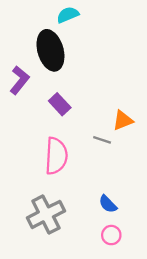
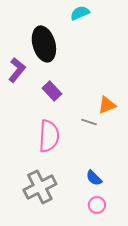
cyan semicircle: (68, 15) -> (80, 13), moved

